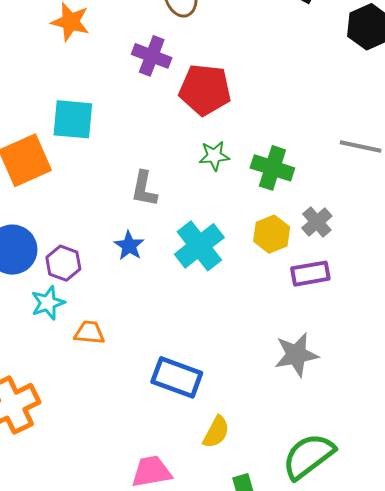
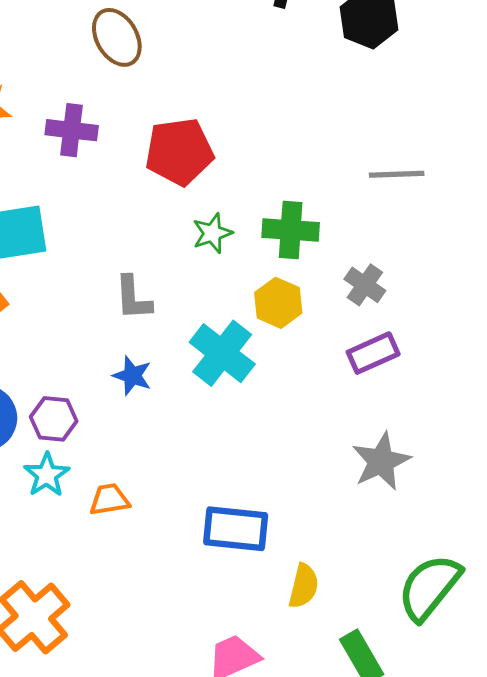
purple cross: (152, 56) -> (72, 130), moved
yellow hexagon: (272, 234) -> (278, 303), moved

